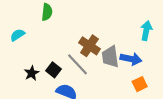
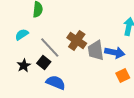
cyan semicircle: (17, 35) -> (22, 34), moved
gray line: (77, 64) -> (50, 47), moved

